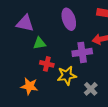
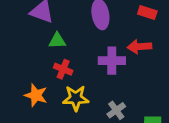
yellow star: (67, 76) -> (76, 98), moved

